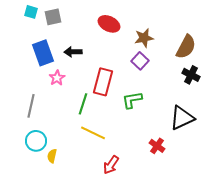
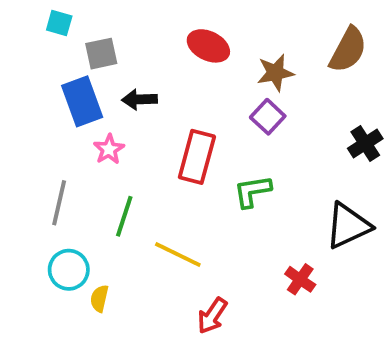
gray square: (53, 17) -> (101, 54), moved
brown semicircle: (186, 47) -> (348, 50), moved
black cross: (191, 75) -> (365, 143), turned 30
green line: (83, 104) -> (124, 216), moved

